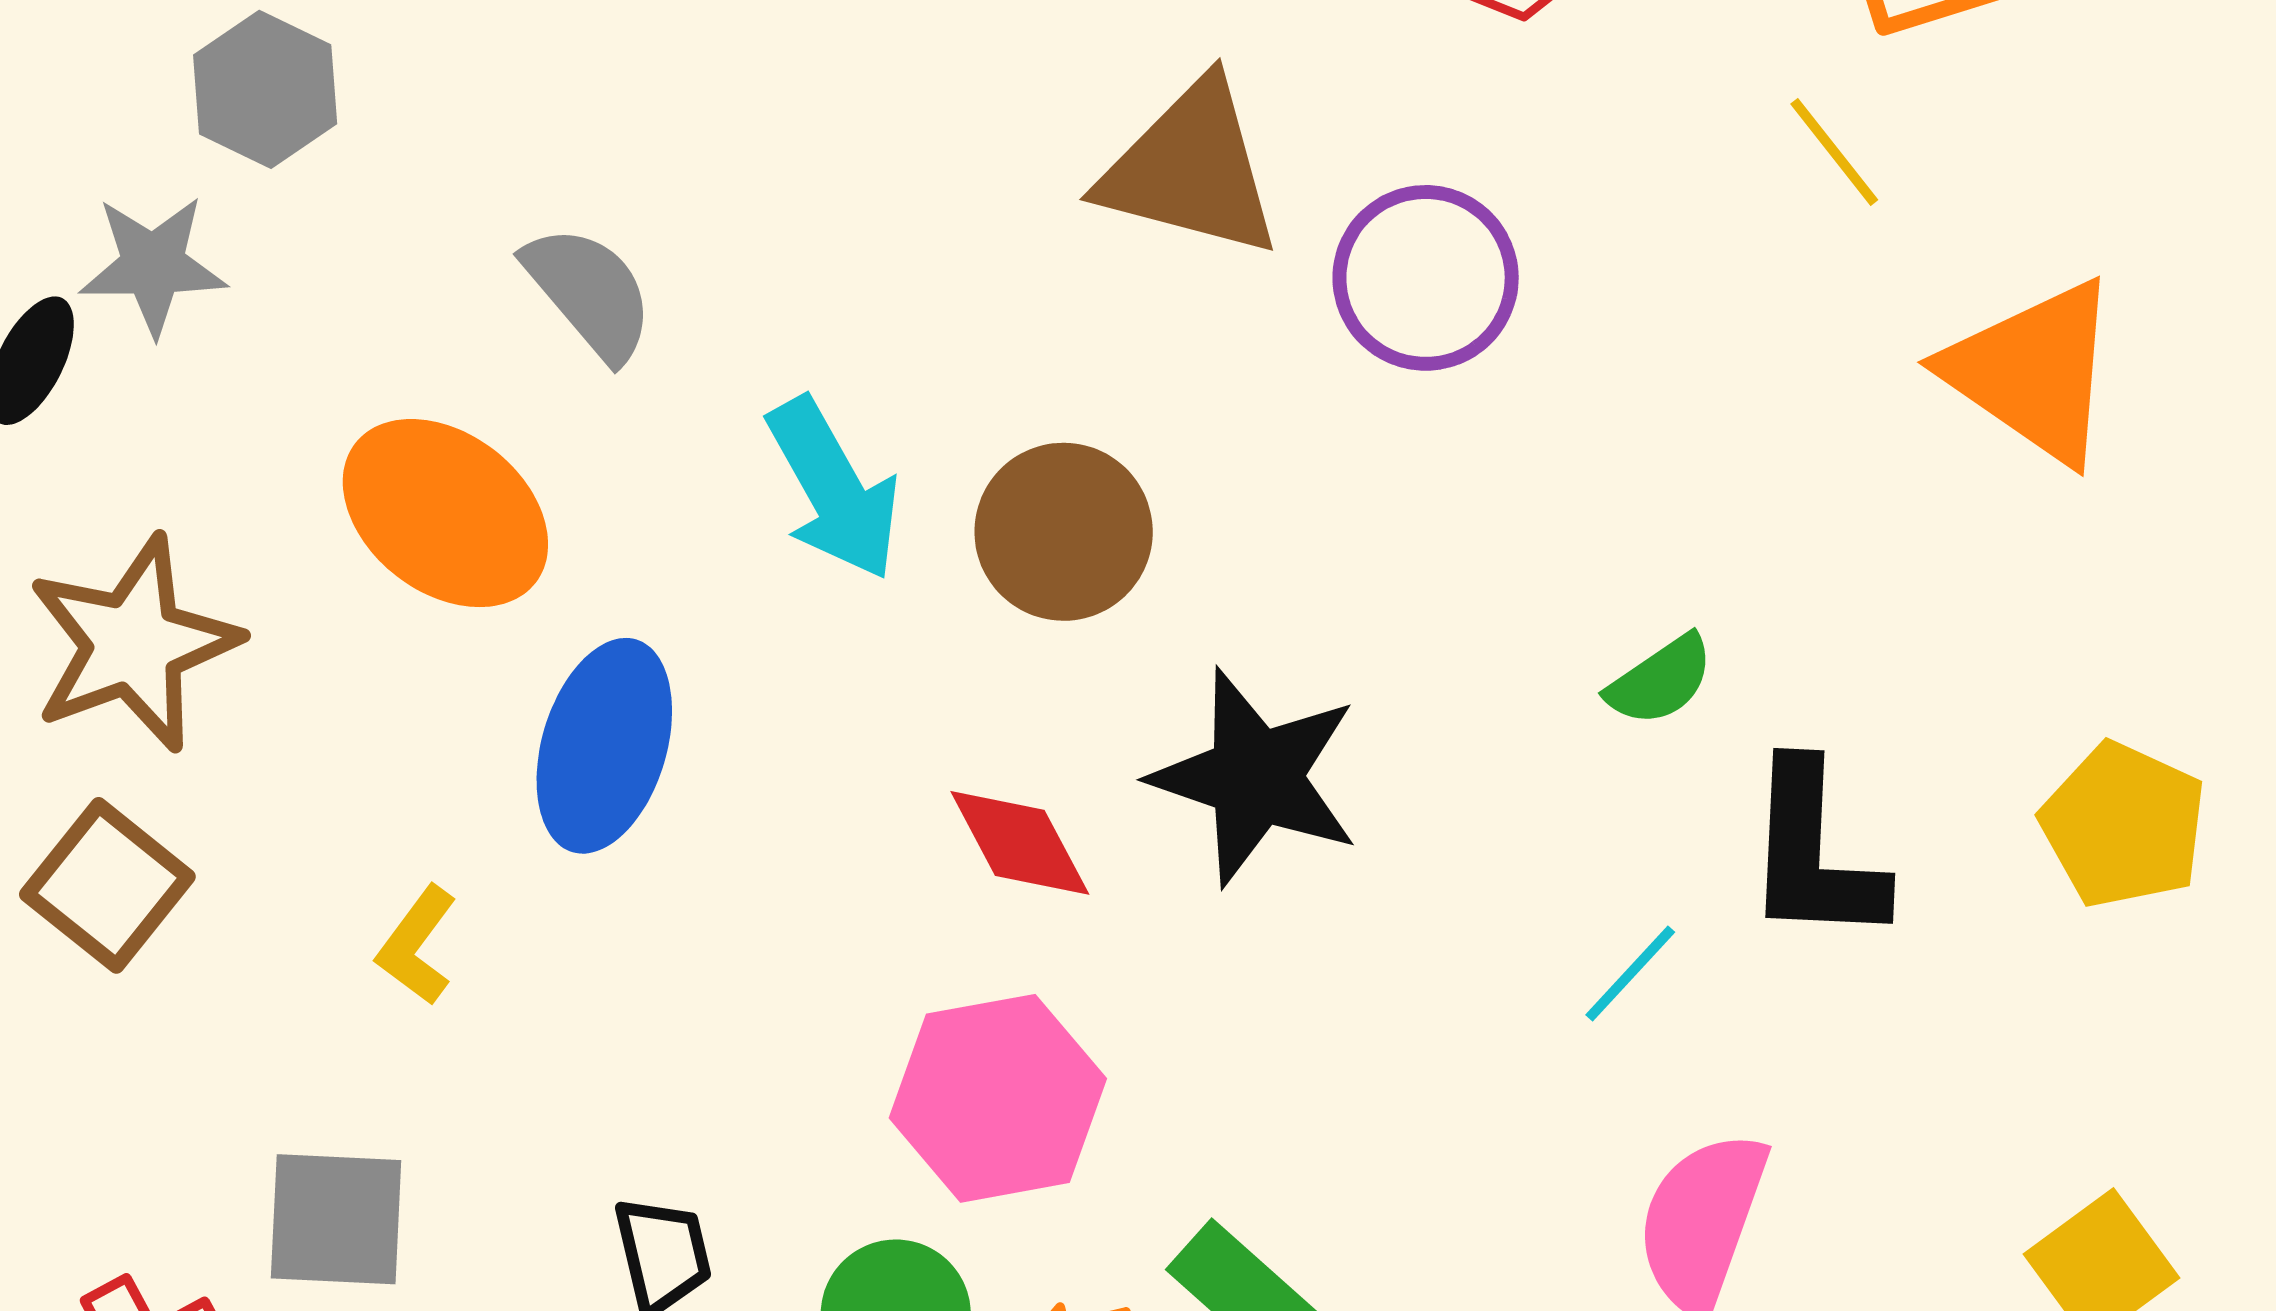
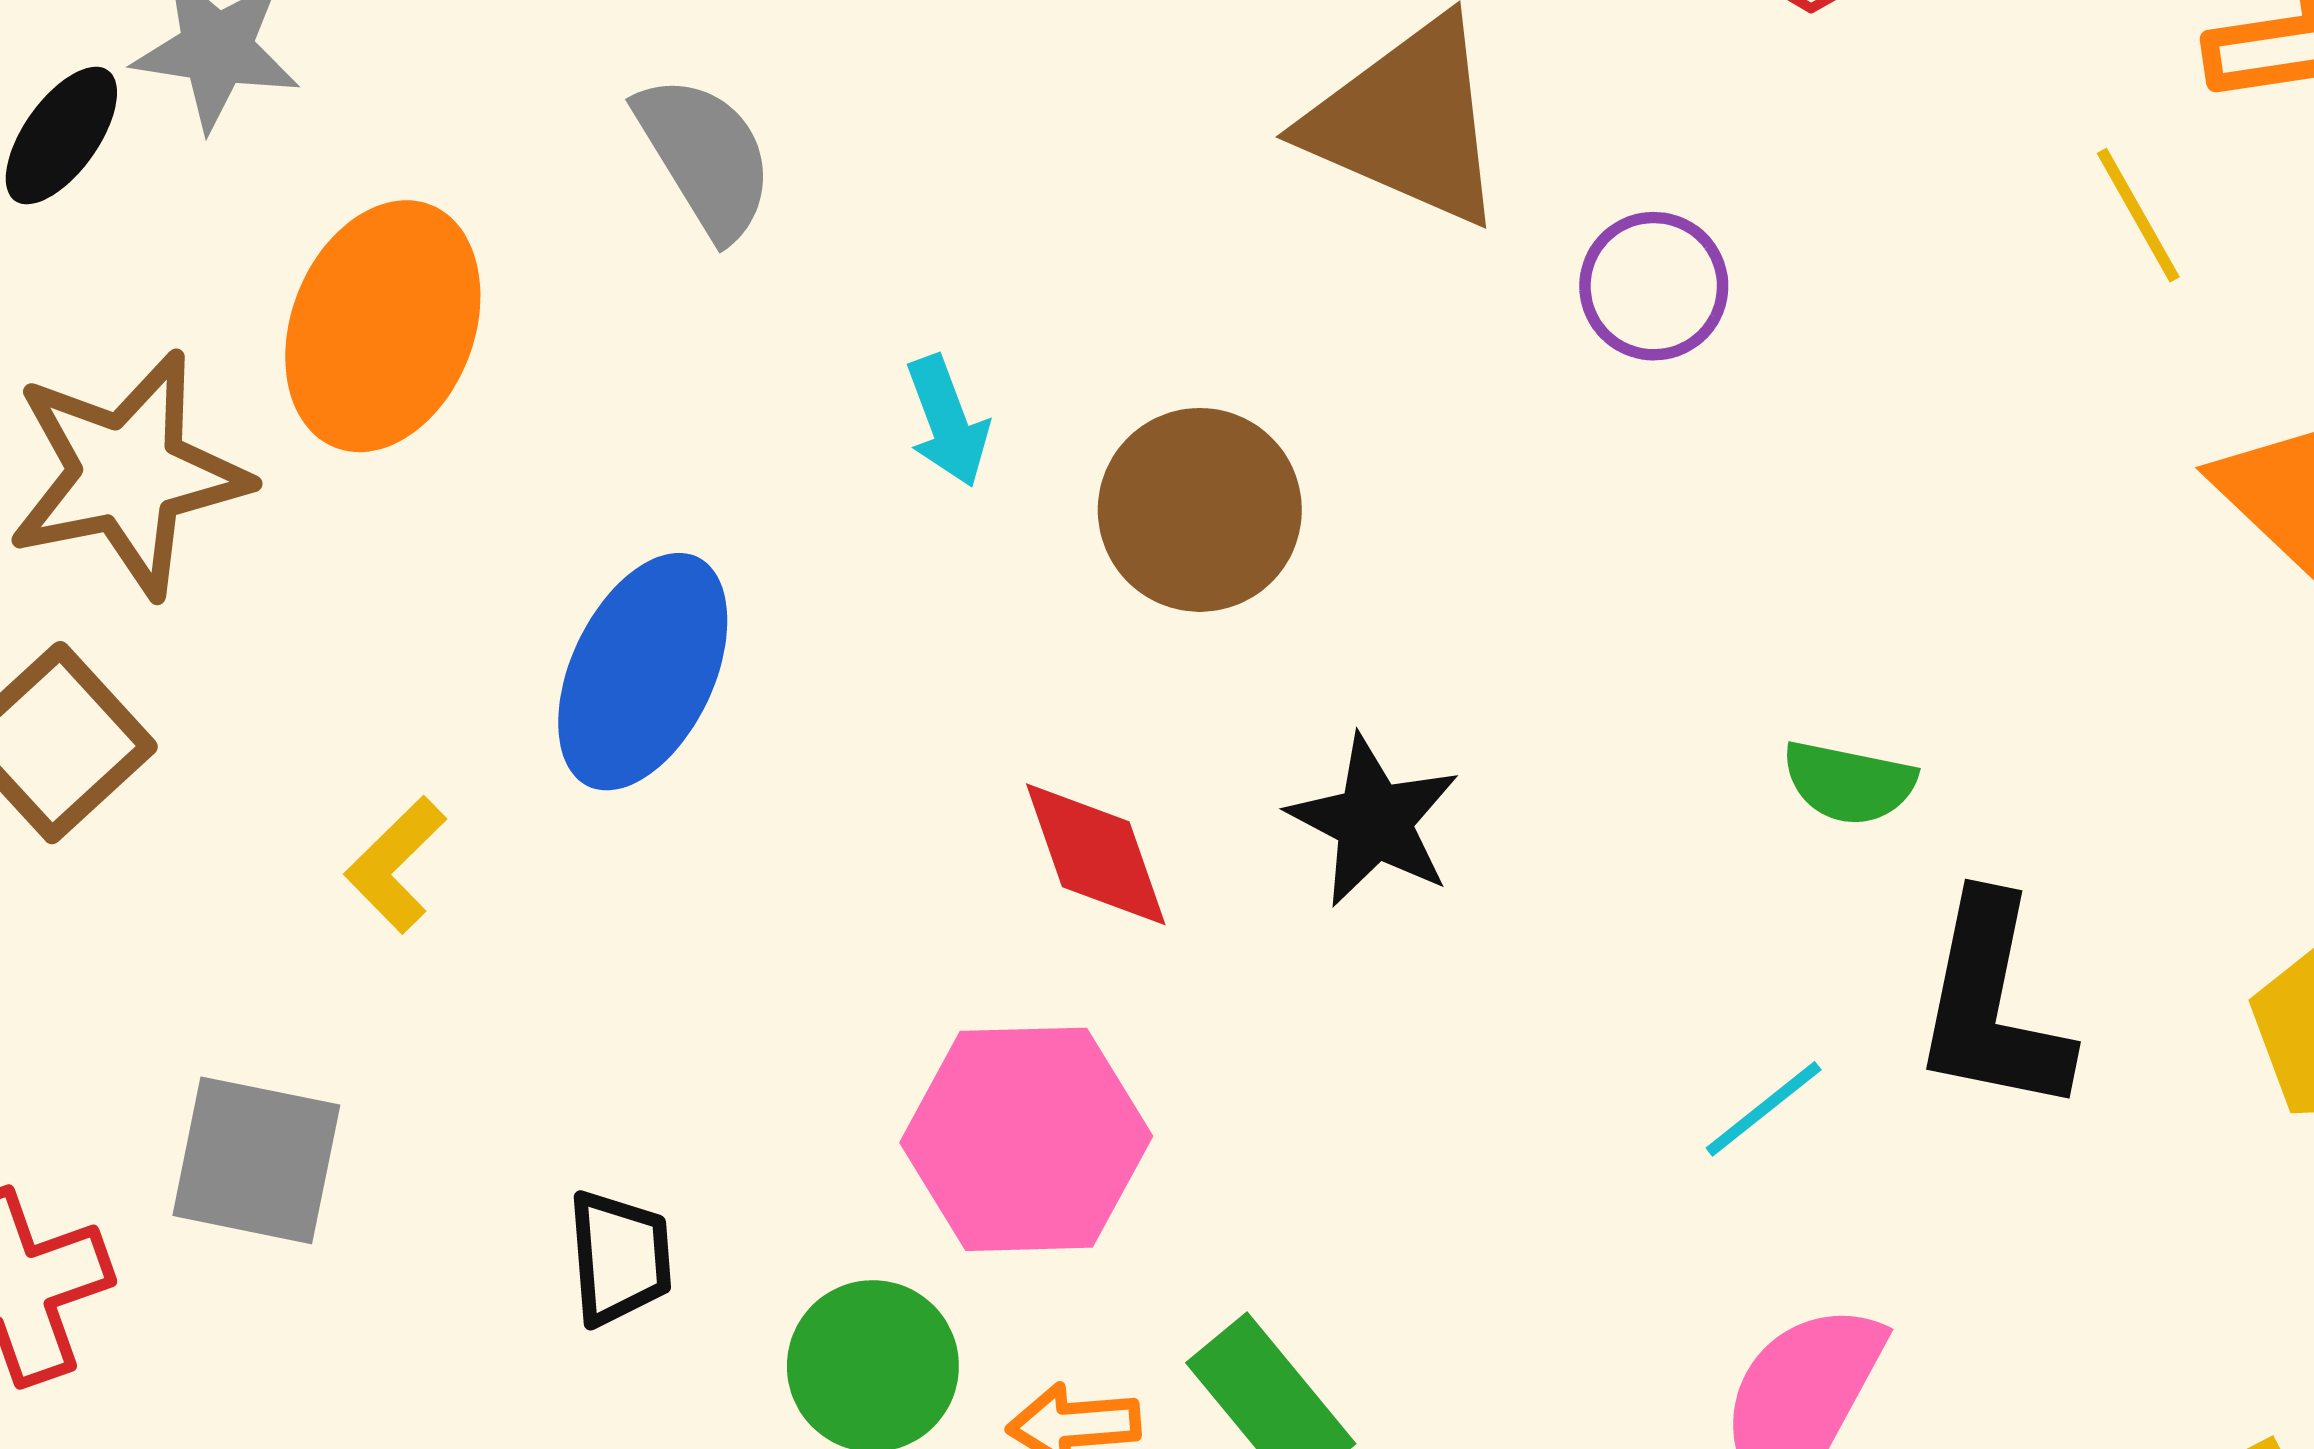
purple circle: (1426, 278) -> (1654, 286), size x0.7
cyan arrow: (834, 489) -> (947, 421), size x0.6
orange ellipse: (445, 513) -> (383, 326), moved, turned 65
green semicircle: (1660, 680) -> (1849, 783), turned 37
black star: (1255, 777) -> (1374, 821), size x0.7

